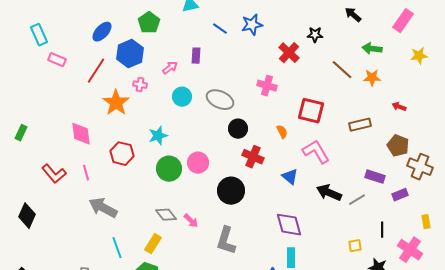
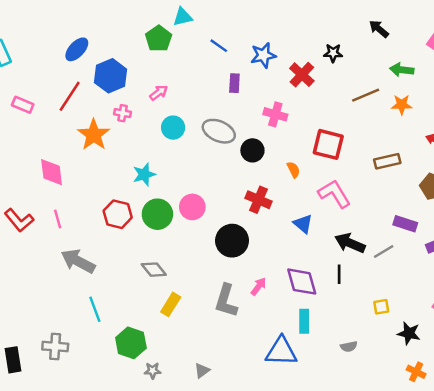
green pentagon: (149, 23) -> (159, 39), moved
blue star: (252, 25) -> (263, 55), moved
purple rectangle: (196, 56) -> (234, 83), moved
pink rectangle: (57, 60) -> (23, 105), moved
brown line: (342, 70) -> (366, 95), turned -65
black circle: (238, 129) -> (252, 150), moved
red hexagon: (122, 154) -> (118, 214), moved
pink arrow: (191, 221) -> (258, 286), moved, turned -98
black line: (382, 230) -> (339, 274), moved
yellow rectangle: (153, 244) -> (171, 304), moved

